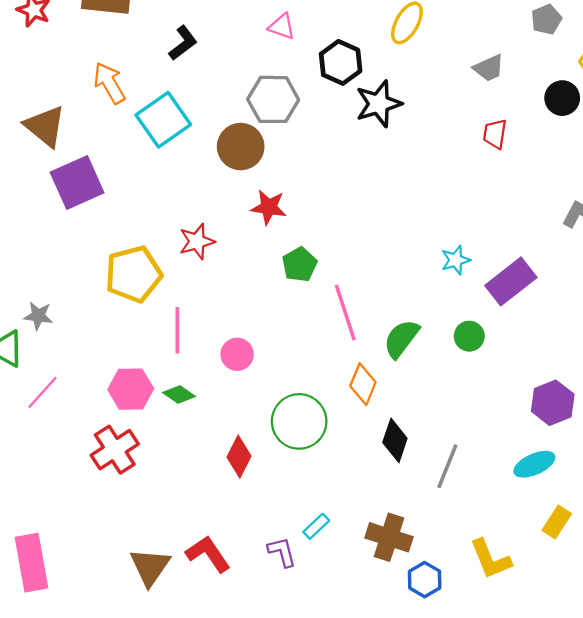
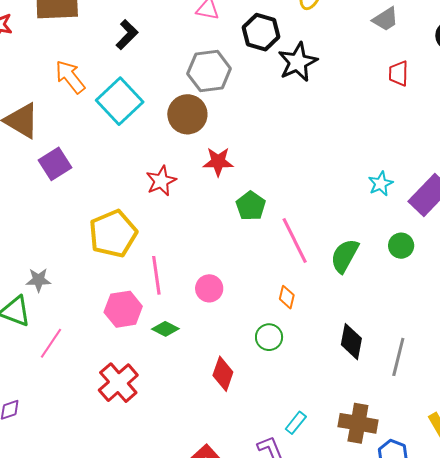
purple square: (77, 182) -> (55, 164), size x0.7
red star: (197, 241) -> (161, 181), moved
orange diamond: (363, 384) -> (287, 297), moved, size x0.7
pink hexagon: (131, 389) -> (123, 309), moved
green circle: (299, 421) -> (269, 337), size x0.6

